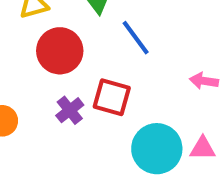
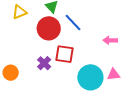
red circle: (60, 51) -> (49, 28), moved

